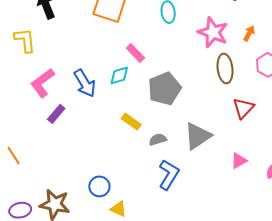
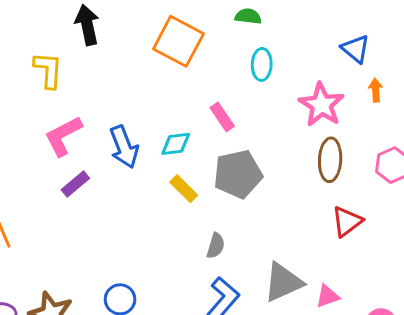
orange arrow: (249, 33) -> (376, 90), moved, turned -42
pink rectangle: (135, 53) -> (222, 117), moved
yellow rectangle: (131, 122) -> (184, 189), moved
gray triangle: (198, 136) -> (283, 282), moved
gray semicircle: (158, 139) -> (216, 246), turned 114

